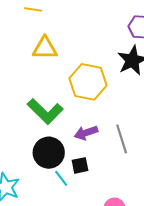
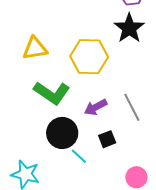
yellow triangle: (45, 48) -> (35, 48), moved
black square: (80, 165) -> (107, 139), moved

